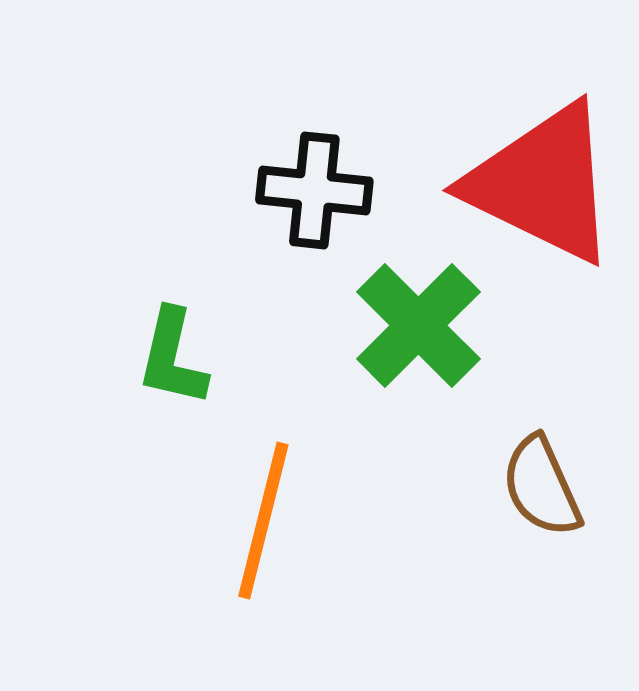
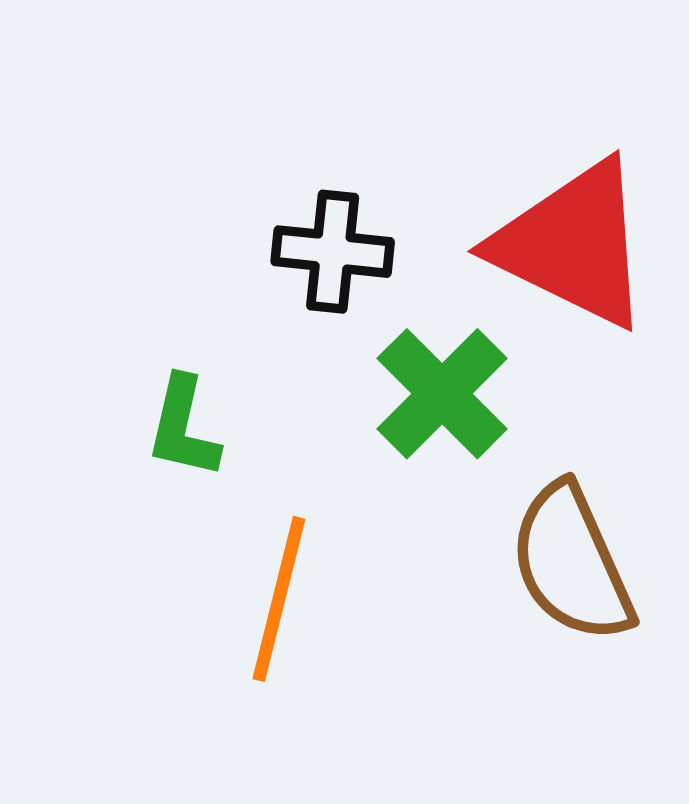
brown semicircle: (541, 486) -> (572, 563), size x1.5

